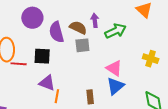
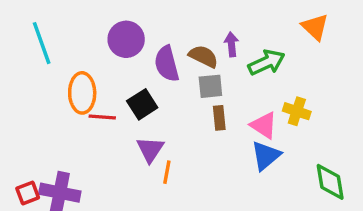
black square: (42, 56) -> (142, 104), turned -36
yellow cross: (151, 59) -> (297, 111), moved
purple triangle: (47, 83) -> (150, 150), turned 42
brown rectangle: (90, 97) -> (219, 118), moved

